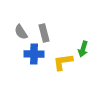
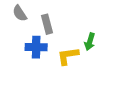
gray semicircle: (21, 32) -> (20, 13), moved

